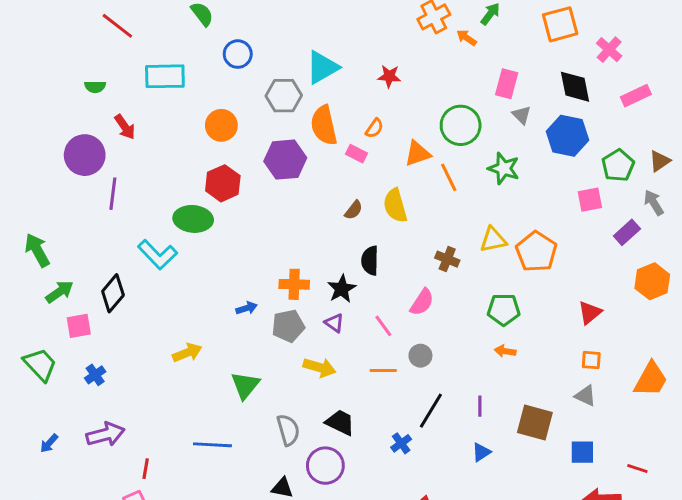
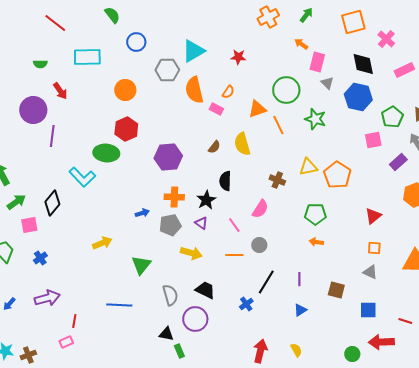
orange arrow: (467, 38) -> (301, 44), moved
purple hexagon: (285, 160) -> (168, 157), moved
brown square: (535, 422) -> (336, 290), size x0.7

